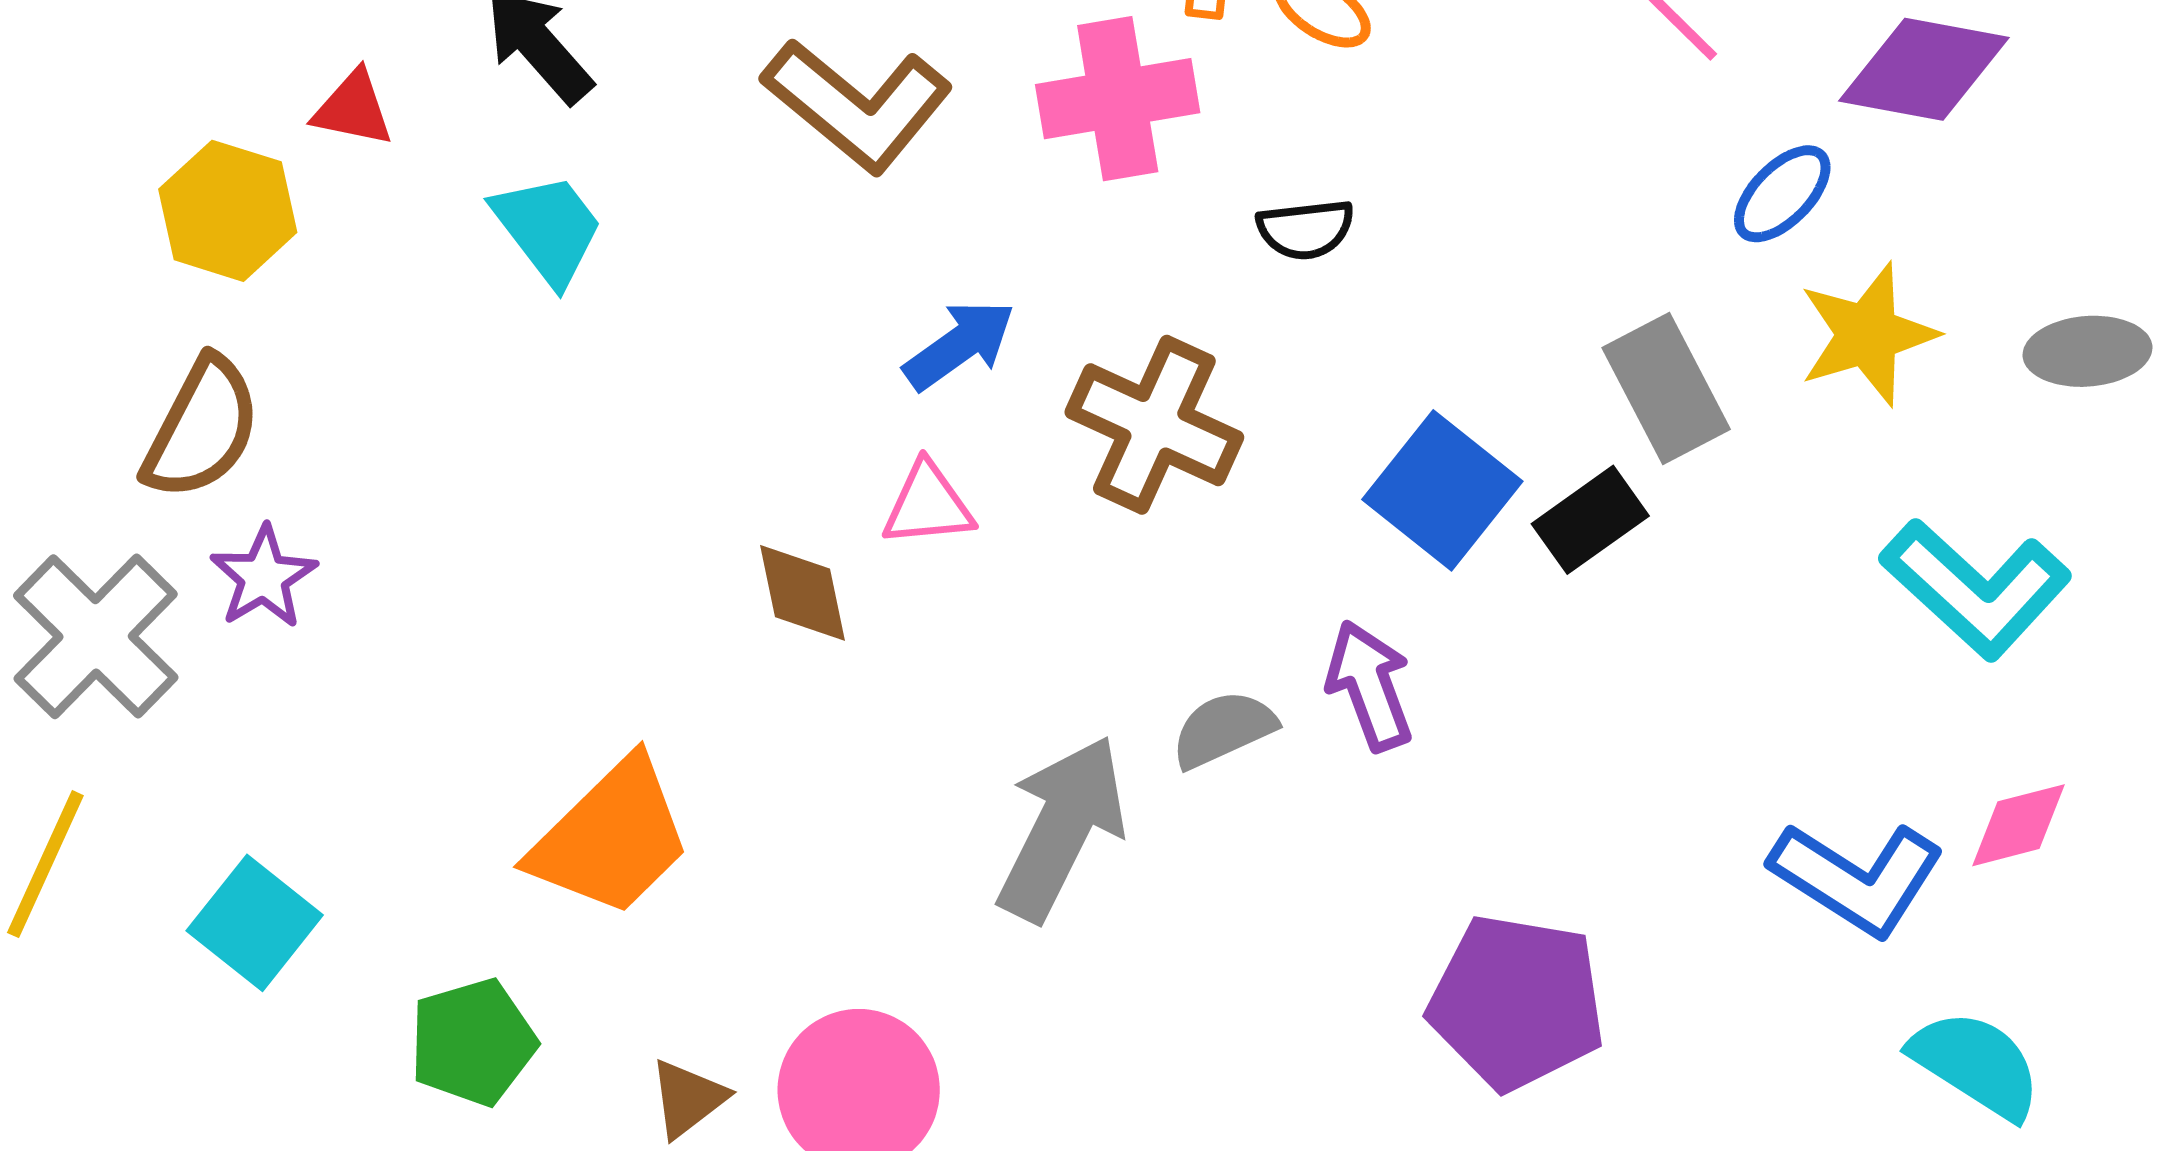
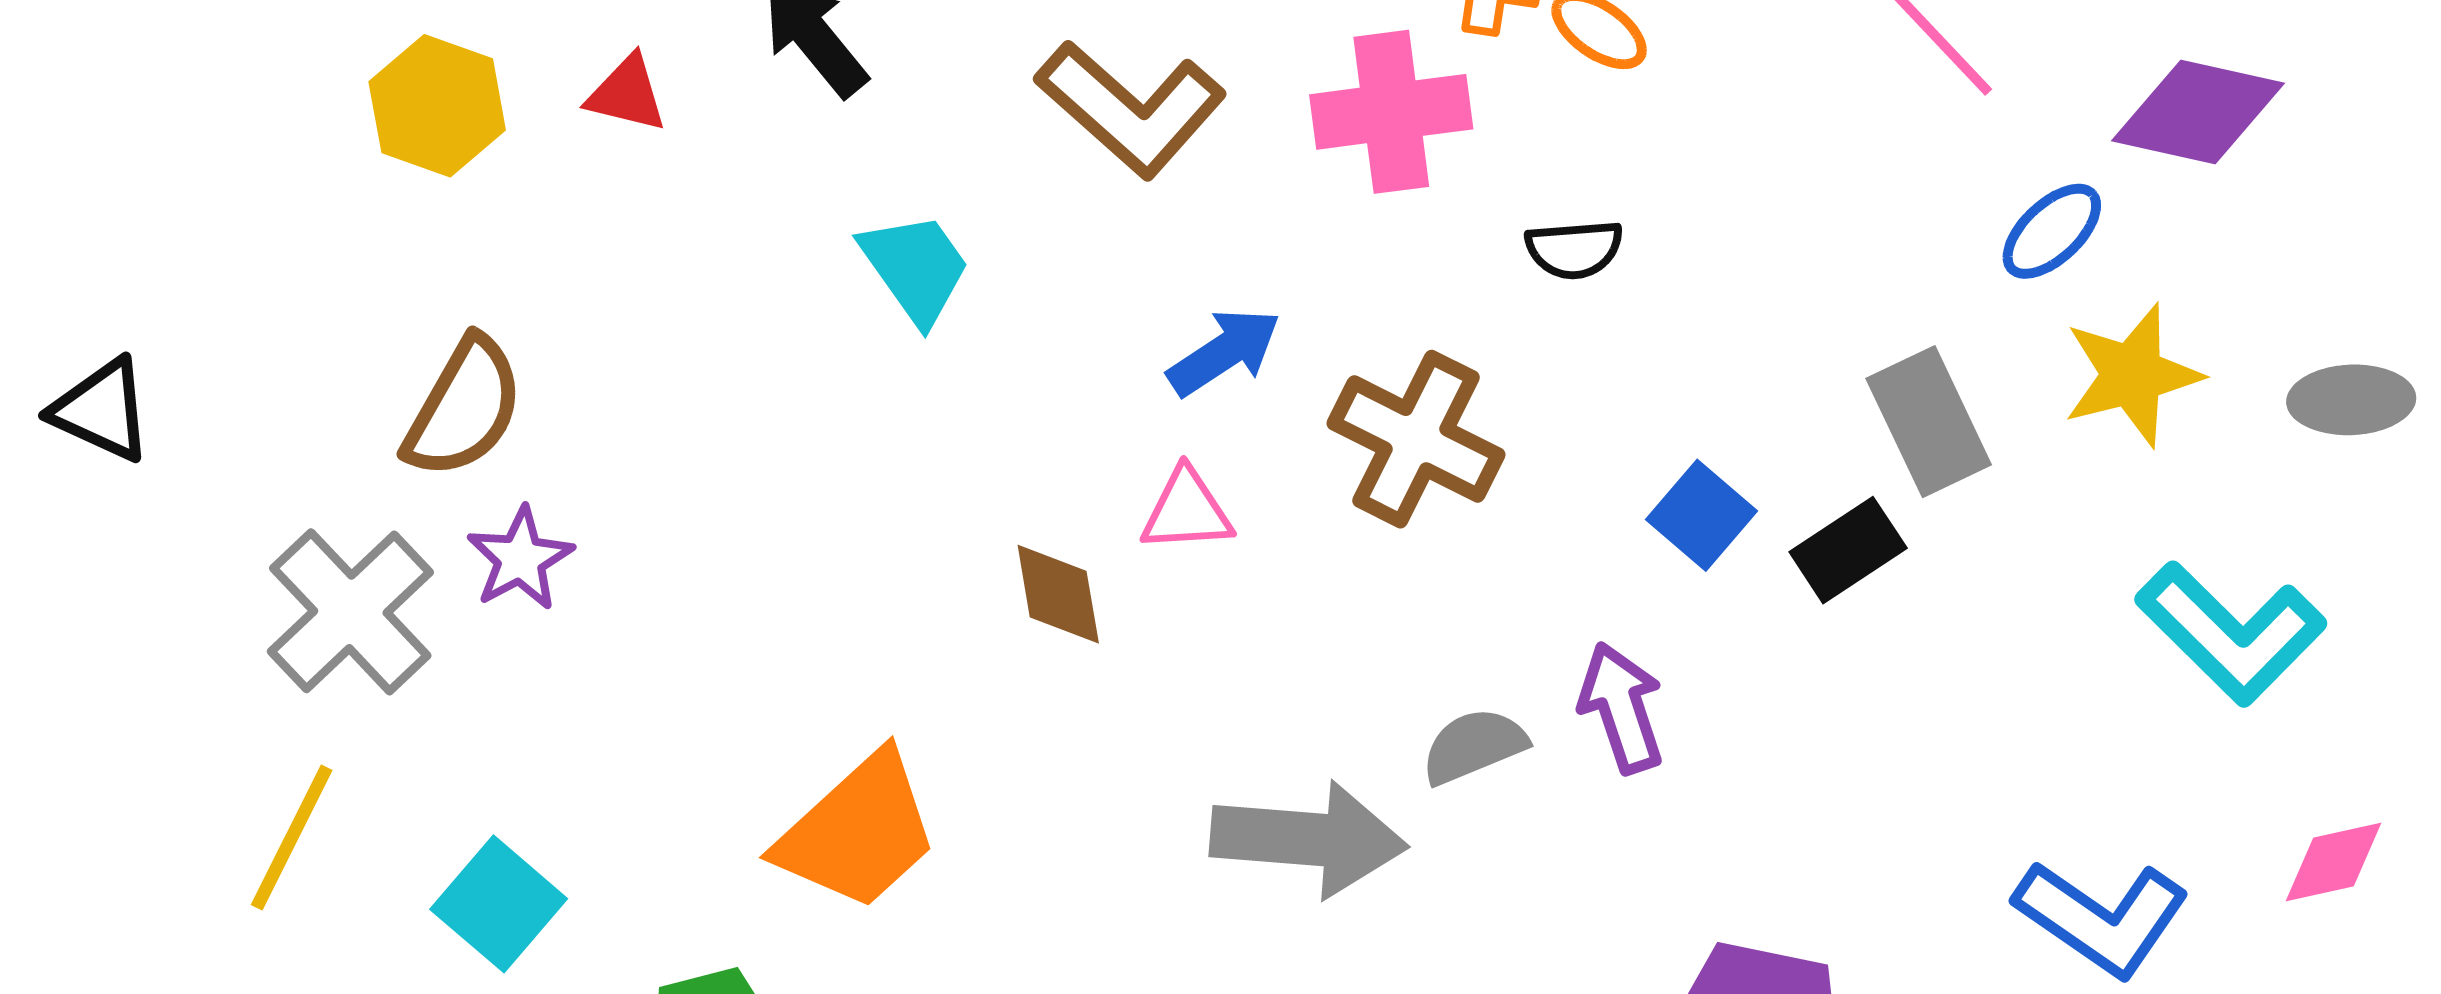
yellow hexagon: (228, 211) -> (437, 106), moved
cyan trapezoid: (548, 229) -> (915, 268), moved
blue square: (1442, 490) -> (1701, 515), size x0.7
pink diamond: (2018, 825) -> (2334, 862), moved
gray arrow: (1062, 828) -> (1309, 839), turned 66

